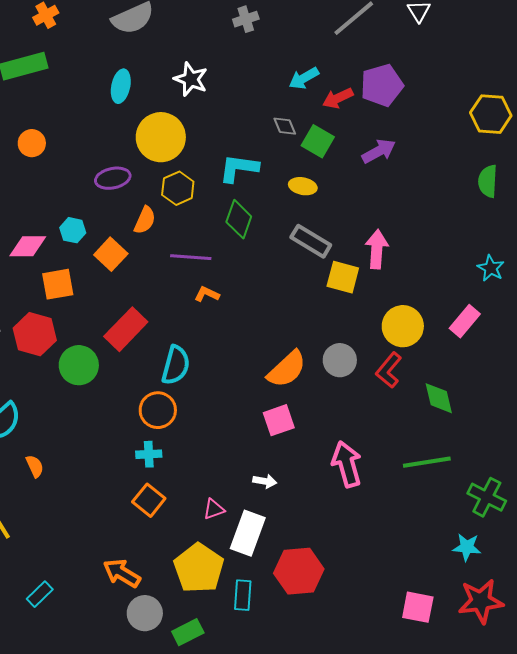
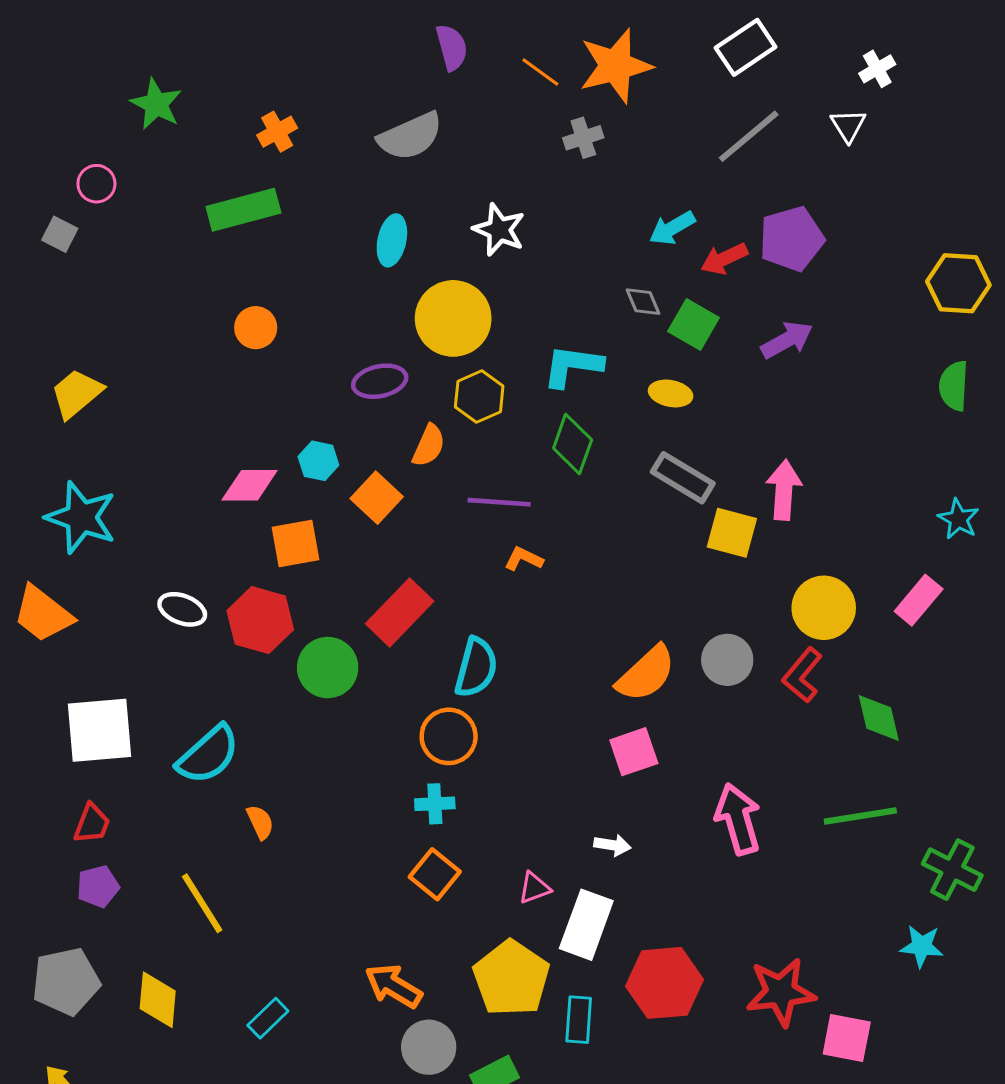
red star: (481, 601) -> (781, 992), moved

